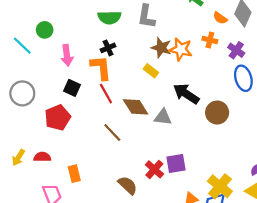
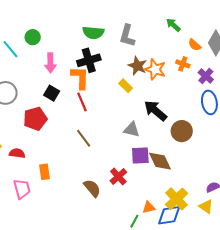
black cross: (108, 48) -> (89, 60), size x1.6
brown diamond: (136, 107) -> (160, 161), moved
purple square: (176, 163) -> (140, 155), moved

